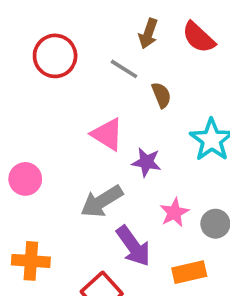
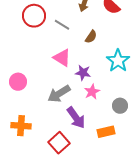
gray line: (124, 69) -> (62, 25), moved
brown semicircle: (161, 95) -> (91, 37), turned 56
pink star: (174, 213) -> (92, 92), moved

